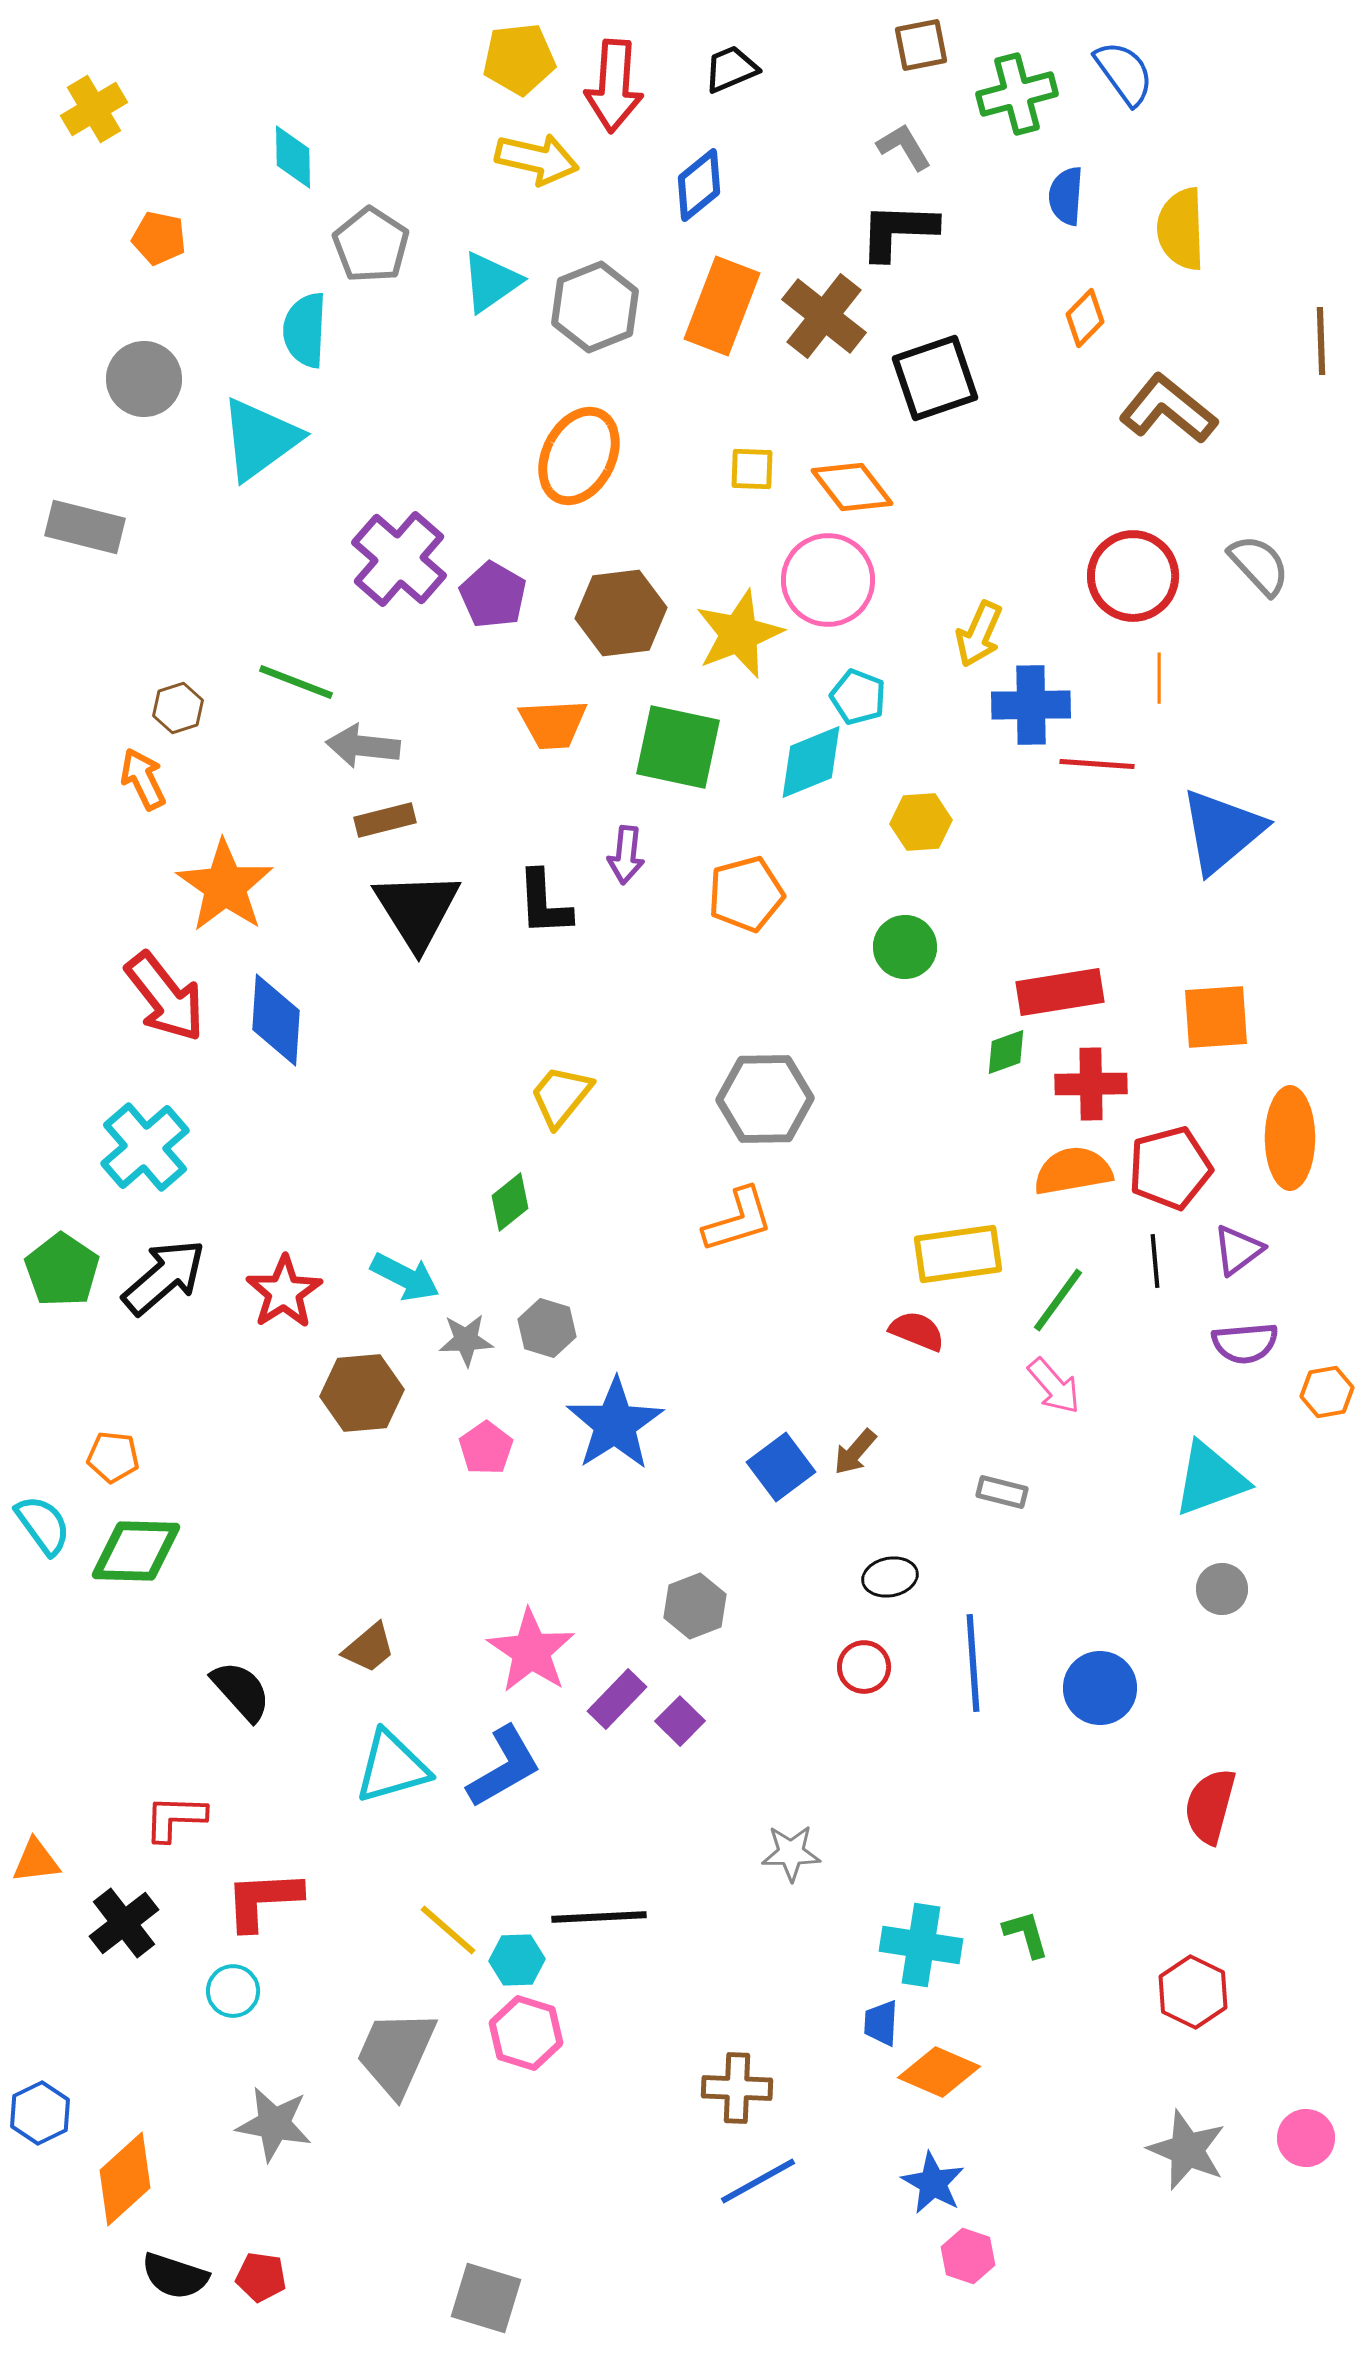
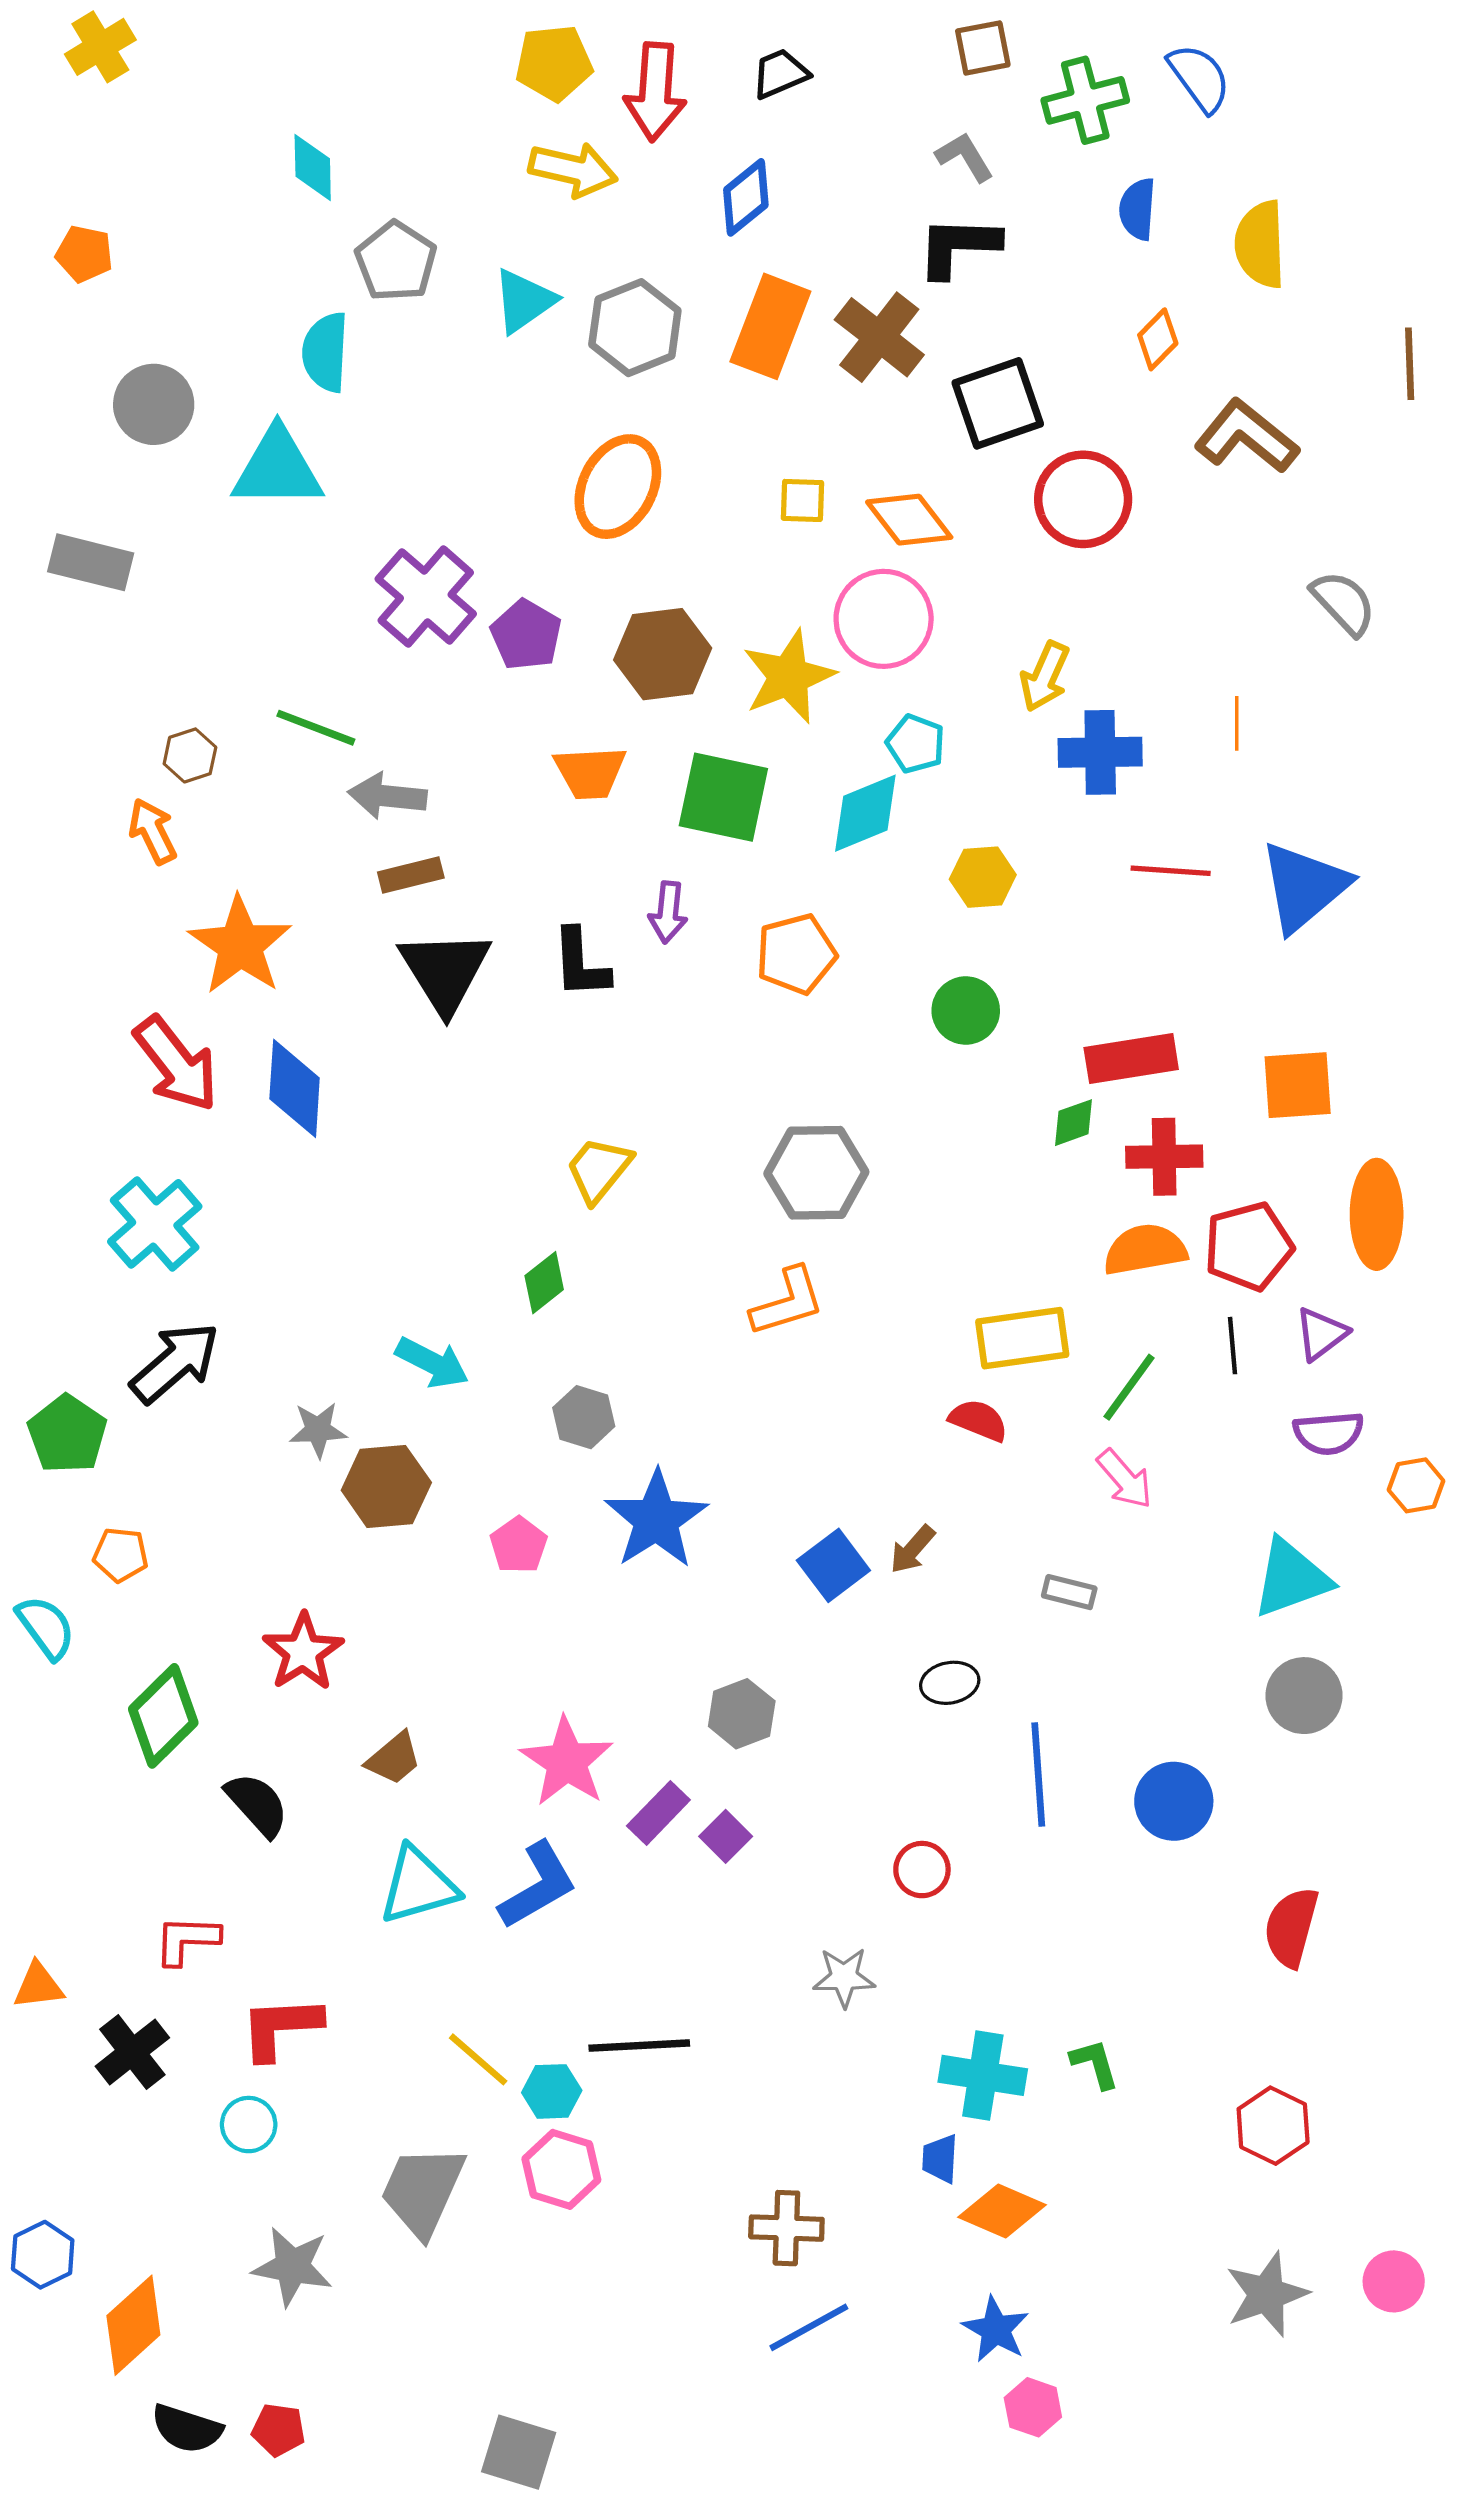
yellow cross: (94, 109) -> (100, 47), moved
orange pentagon: (159, 238) -> (84, 254), moved
cyan triangle: (260, 439) -> (277, 468), turned 36
red circle: (1133, 576) -> (1083, 499), moved
red line: (1097, 764) -> (1171, 871), moved
green pentagon: (62, 1270) -> (67, 1434), moved
red star: (284, 1292) -> (303, 1652), moved
gray star: (466, 1340) -> (318, 1430), moved
green diamond: (136, 1551) -> (163, 1716), moved, turned -46
gray circle: (1222, 1589) -> (1304, 1696), size x1.4
red circle: (864, 1667) -> (922, 1870), moved
gray star: (1187, 2150) -> (1267, 2294), turned 30

